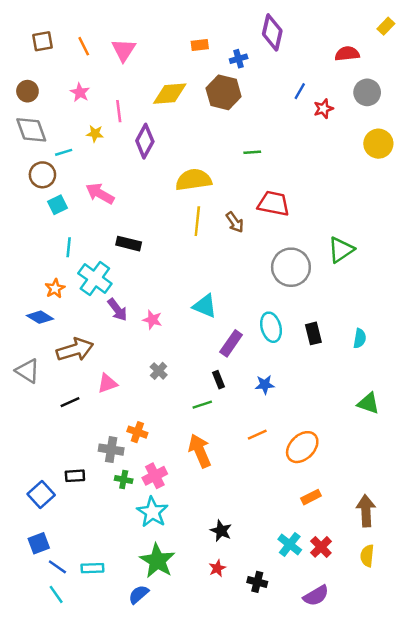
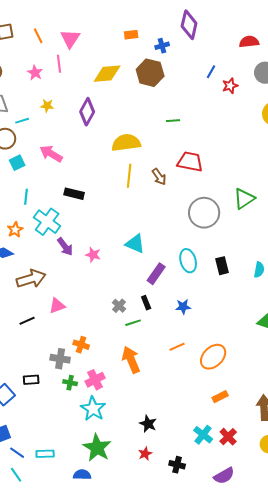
pink line: (119, 111) -> (59, 64), moved
gray cross: (159, 371) -> (119, 306), moved
blue semicircle: (139, 594) -> (82, 475), turned 42

